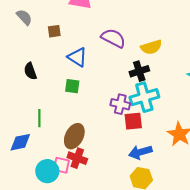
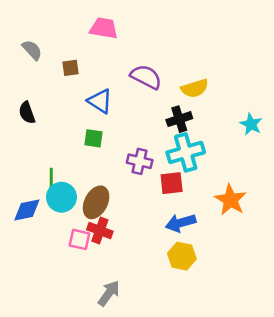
black semicircle: (30, 71) -> (27, 113), moved
purple cross: (120, 104) -> (140, 161), moved
cyan circle: (47, 171) -> (61, 197), moved

